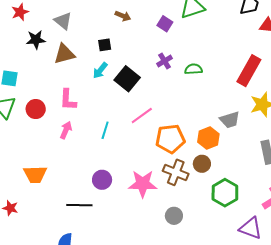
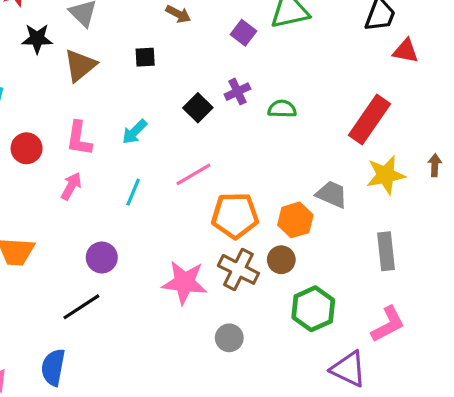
brown triangle: (64, 54) -> (80, 65), turned -30
cyan arrow: (100, 70) -> (134, 132), moved
black square: (127, 79) -> (198, 108), moved, size x0.7
gray trapezoid: (230, 120) -> (332, 194), turned -145
purple circle: (102, 180) -> (102, 257), moved
black line: (79, 205) -> (81, 307), turned -40

